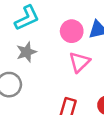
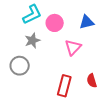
pink circle: (72, 31) -> (55, 23), moved

